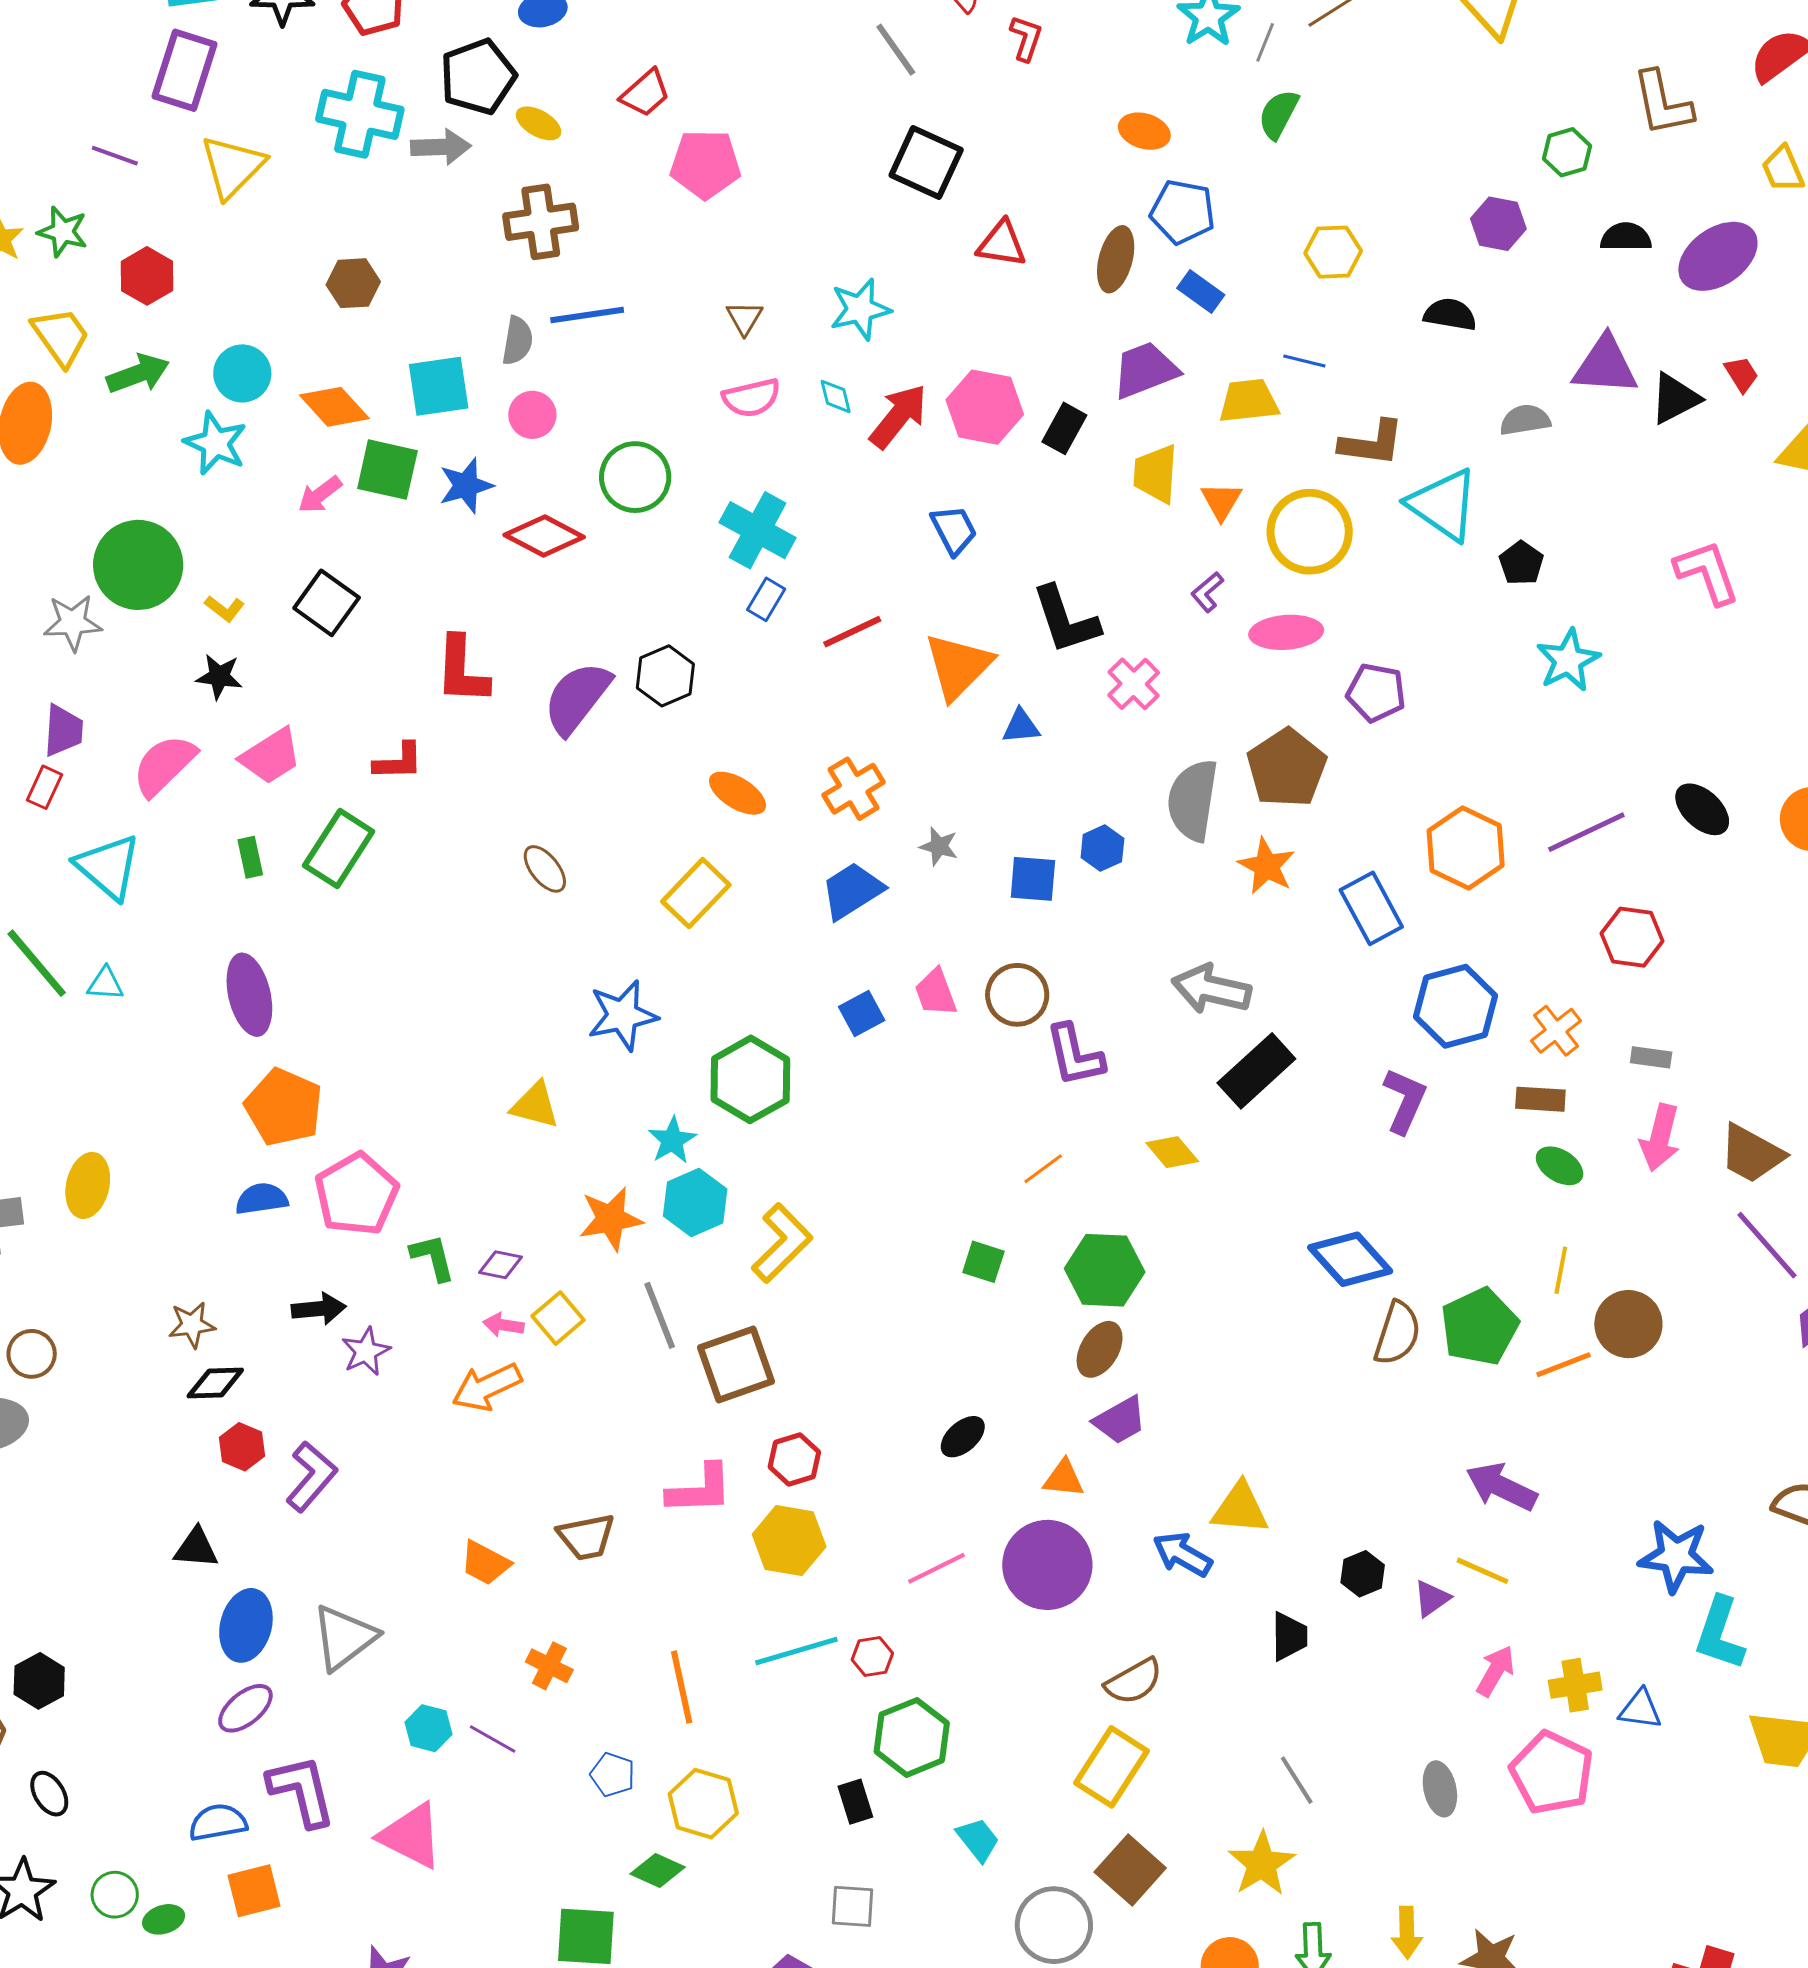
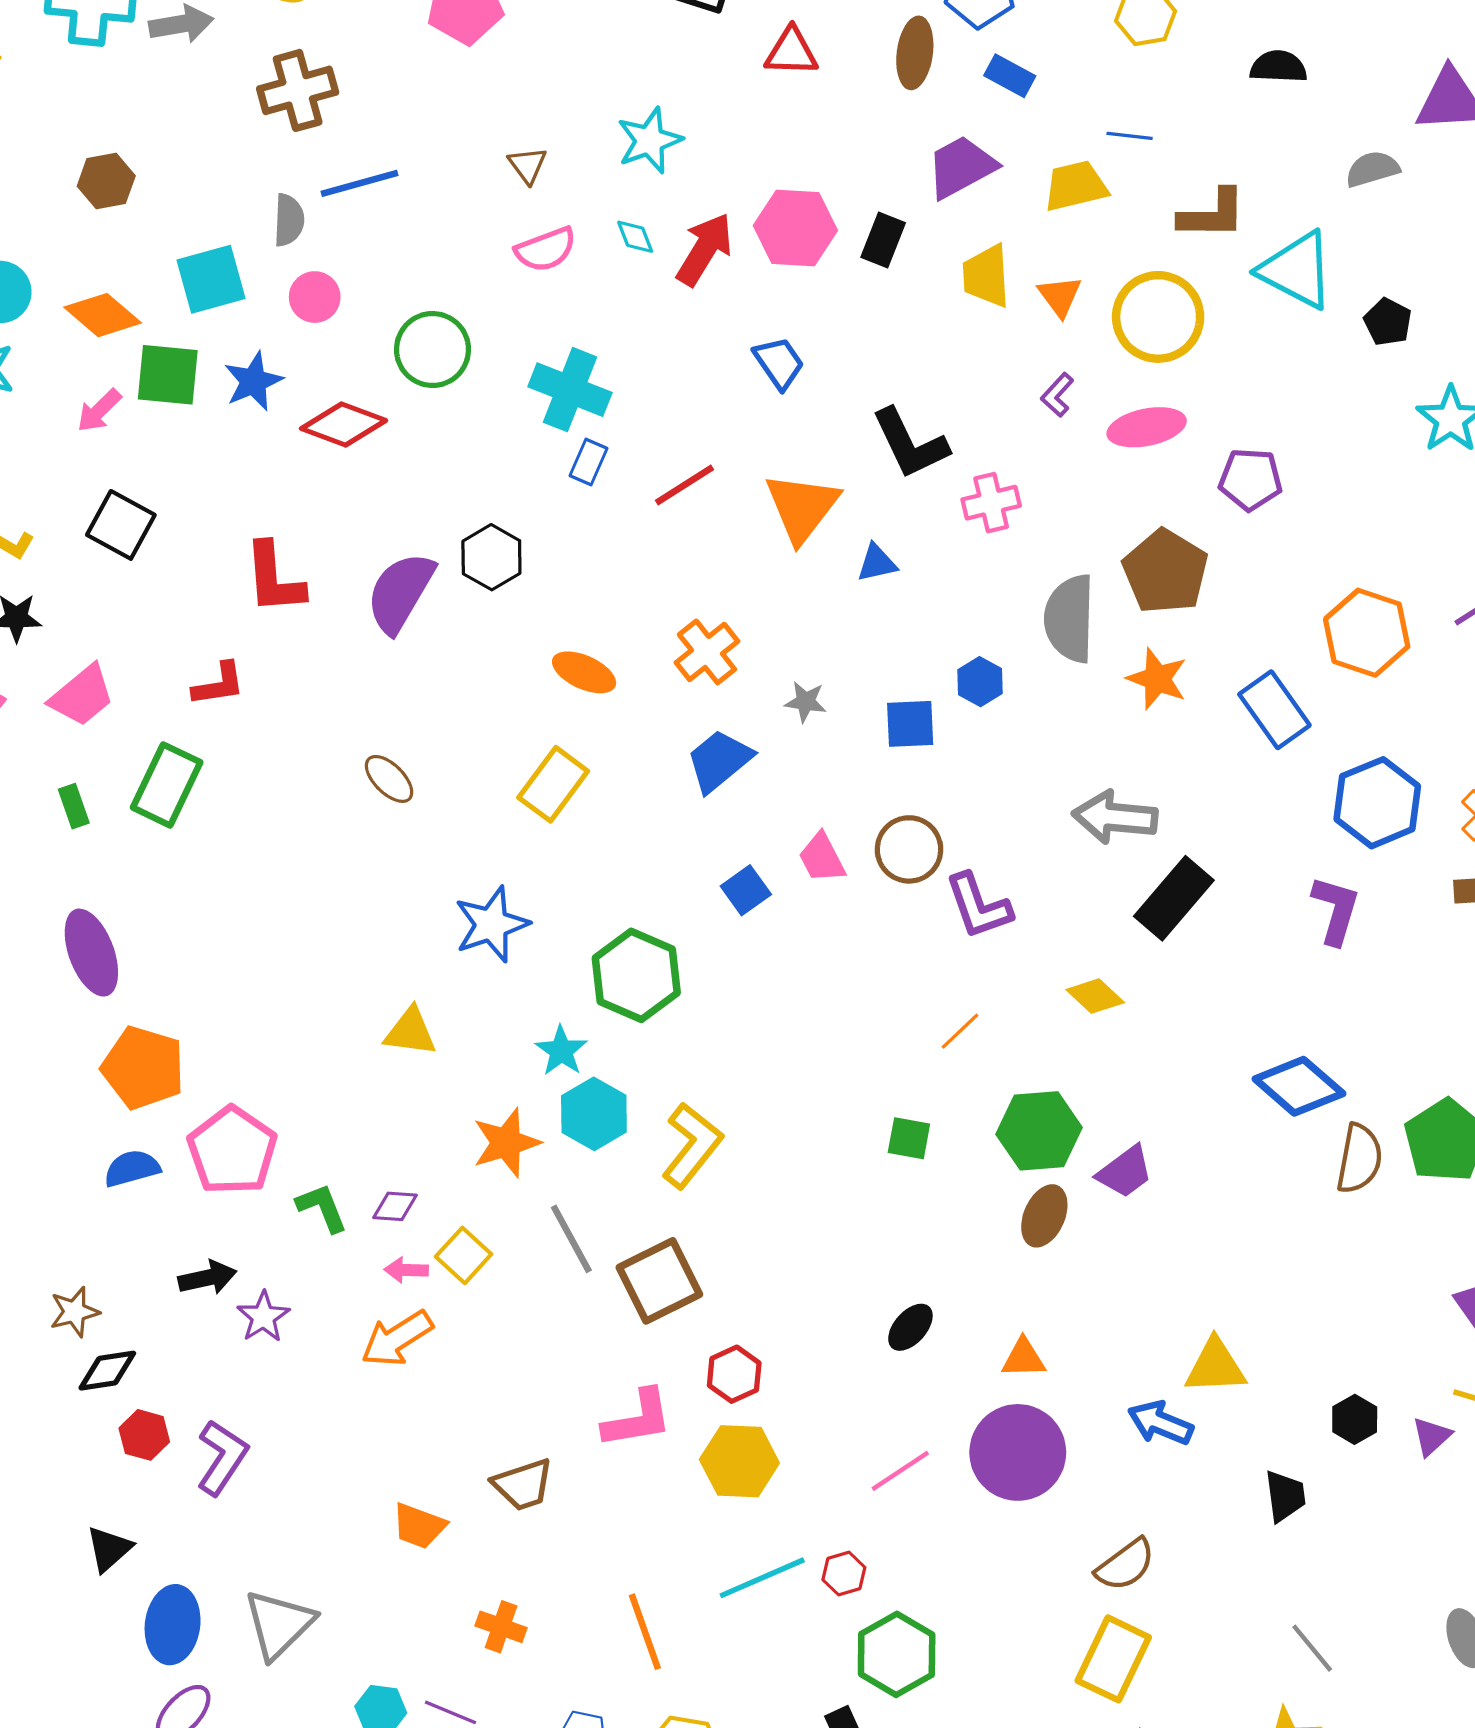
pink cross: (1134, 684) -> (991, 503), turned 38
purple trapezoid: (1120, 1420) -> (1125, 1172), moved
black triangle: (196, 1548) -> (109, 1549), turned -39

